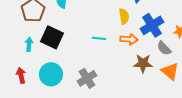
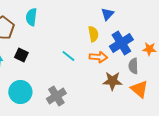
black square: (52, 37) -> (21, 55), size x0.6
cyan line: (99, 38) -> (68, 56), turned 32
gray semicircle: (164, 48) -> (133, 66), turned 42

